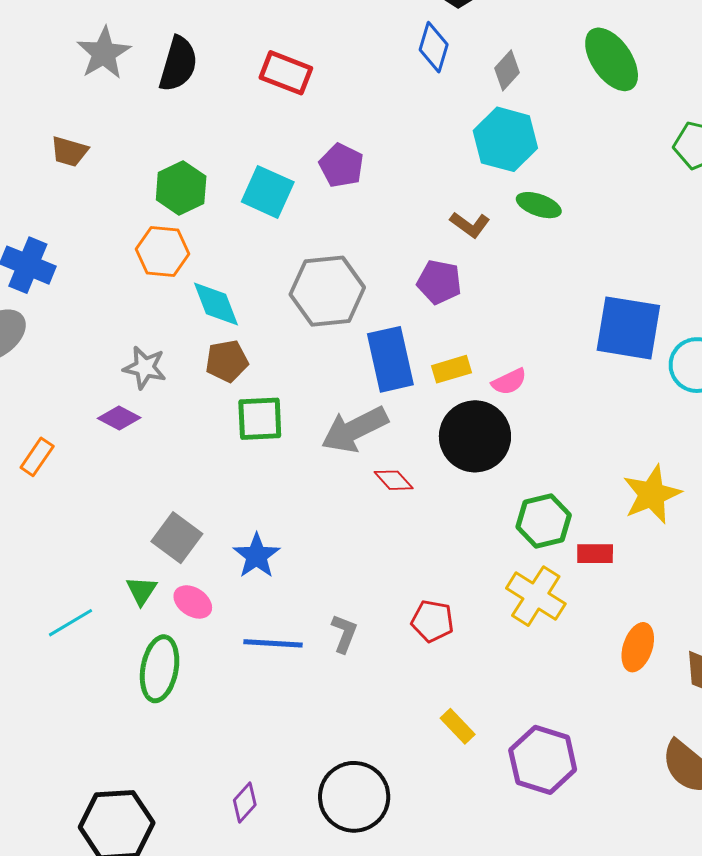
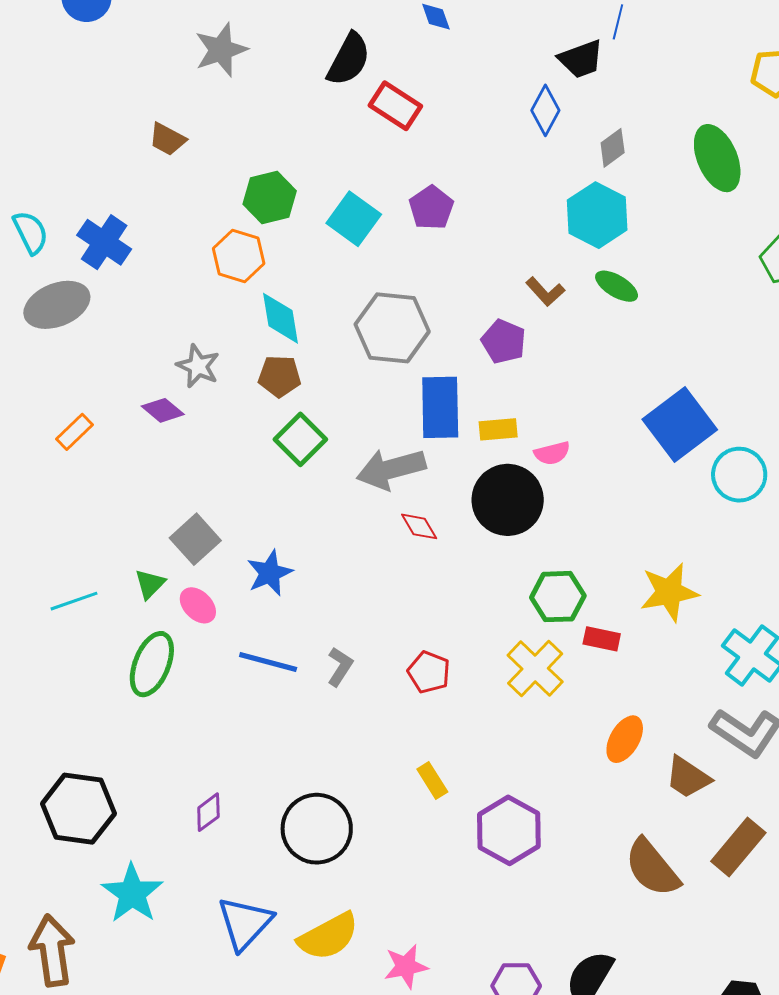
black semicircle: (178, 64) -> (349, 59), moved
blue square: (628, 328) -> (680, 425), turned 32
green square: (260, 419) -> (300, 439), turned 36

